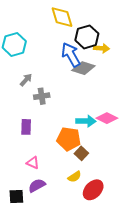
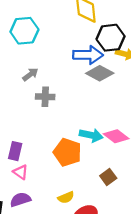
blue arrow: (71, 55) -> (88, 55), turned 110
purple rectangle: (26, 127) -> (15, 151), moved
brown square: (81, 153) -> (108, 177), moved

